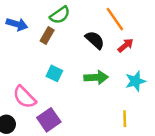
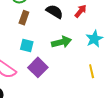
brown rectangle: (47, 36) -> (24, 18), moved
purple square: (49, 120) -> (38, 67), moved

